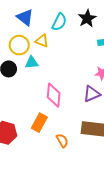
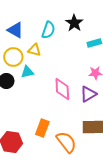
pink diamond: (54, 95) -> (62, 89), moved
orange semicircle: (62, 141) -> (66, 142), size x1.6

